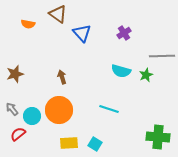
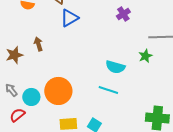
blue triangle: (82, 33) -> (69, 18), moved, turned 42
cyan semicircle: (121, 71) -> (115, 67), moved
brown arrow: (62, 77) -> (38, 44), moved

